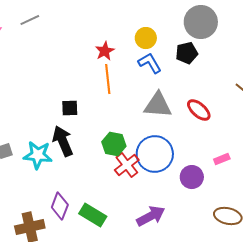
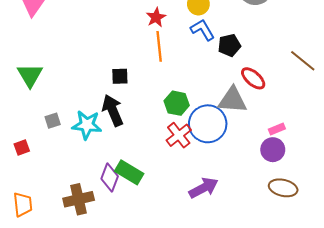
black pentagon: (187, 53) -> (229, 45), moved
gray triangle: (158, 105) -> (232, 100), moved
green hexagon: (114, 144) -> (177, 103), moved
purple circle: (192, 177) -> (273, 150), moved
green rectangle: (93, 215) -> (129, 172), moved

